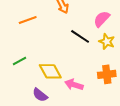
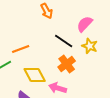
orange line: (28, 20) -> (21, 49), moved
orange cross: (107, 74) -> (67, 64), moved, turned -30

